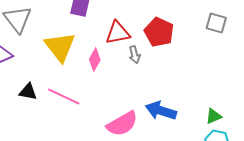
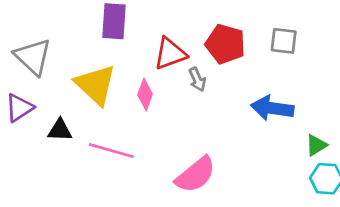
gray square: (216, 23) -> (284, 41), moved
black triangle: (28, 92) -> (60, 130), moved
blue arrow: (161, 111) -> (272, 108), moved

